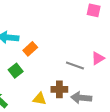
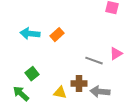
orange rectangle: (30, 49) -> (57, 35), moved
green square: (16, 71) -> (32, 74), moved

